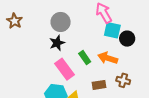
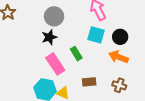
cyan square: (112, 30) -> (96, 35), moved
orange arrow: (108, 58) -> (119, 57), moved
brown cross: (123, 80) -> (119, 85), moved

